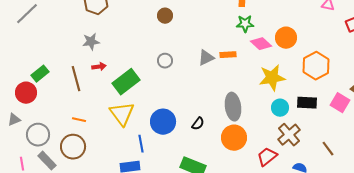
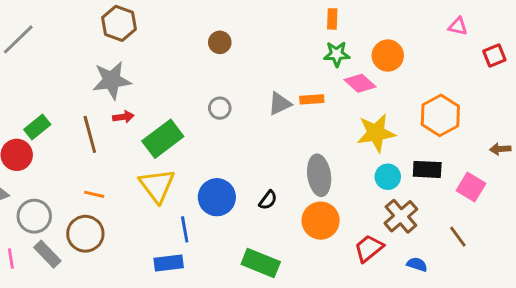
orange circle: (286, 38) -> (388, 56), moved
gray star: (91, 42) -> (112, 80), size x1.5
pink square: (340, 103) -> (471, 187), moved

